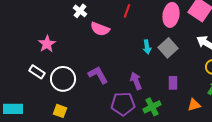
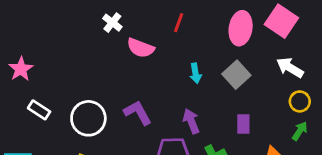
pink star: (47, 44) -> (21, 69), moved
cyan arrow: (147, 47) -> (195, 73), moved
white rectangle: (37, 72) -> (39, 110), moved

